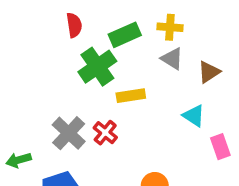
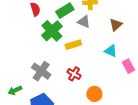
gray triangle: (172, 59) -> (84, 22), moved
red cross: (105, 133) -> (74, 74), moved

